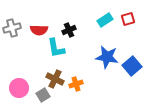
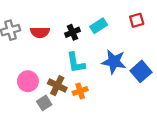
cyan rectangle: (105, 20) -> (99, 26), moved
cyan L-shape: (56, 48) -> (76, 63), moved
pink circle: (19, 88) -> (28, 81), moved

